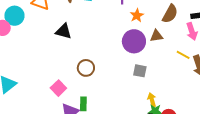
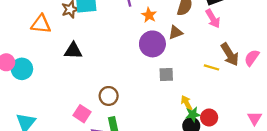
cyan circle: (14, 16) -> (22, 69), moved
yellow line: (183, 55) -> (211, 67), moved
brown circle: (86, 68) -> (109, 96), moved

